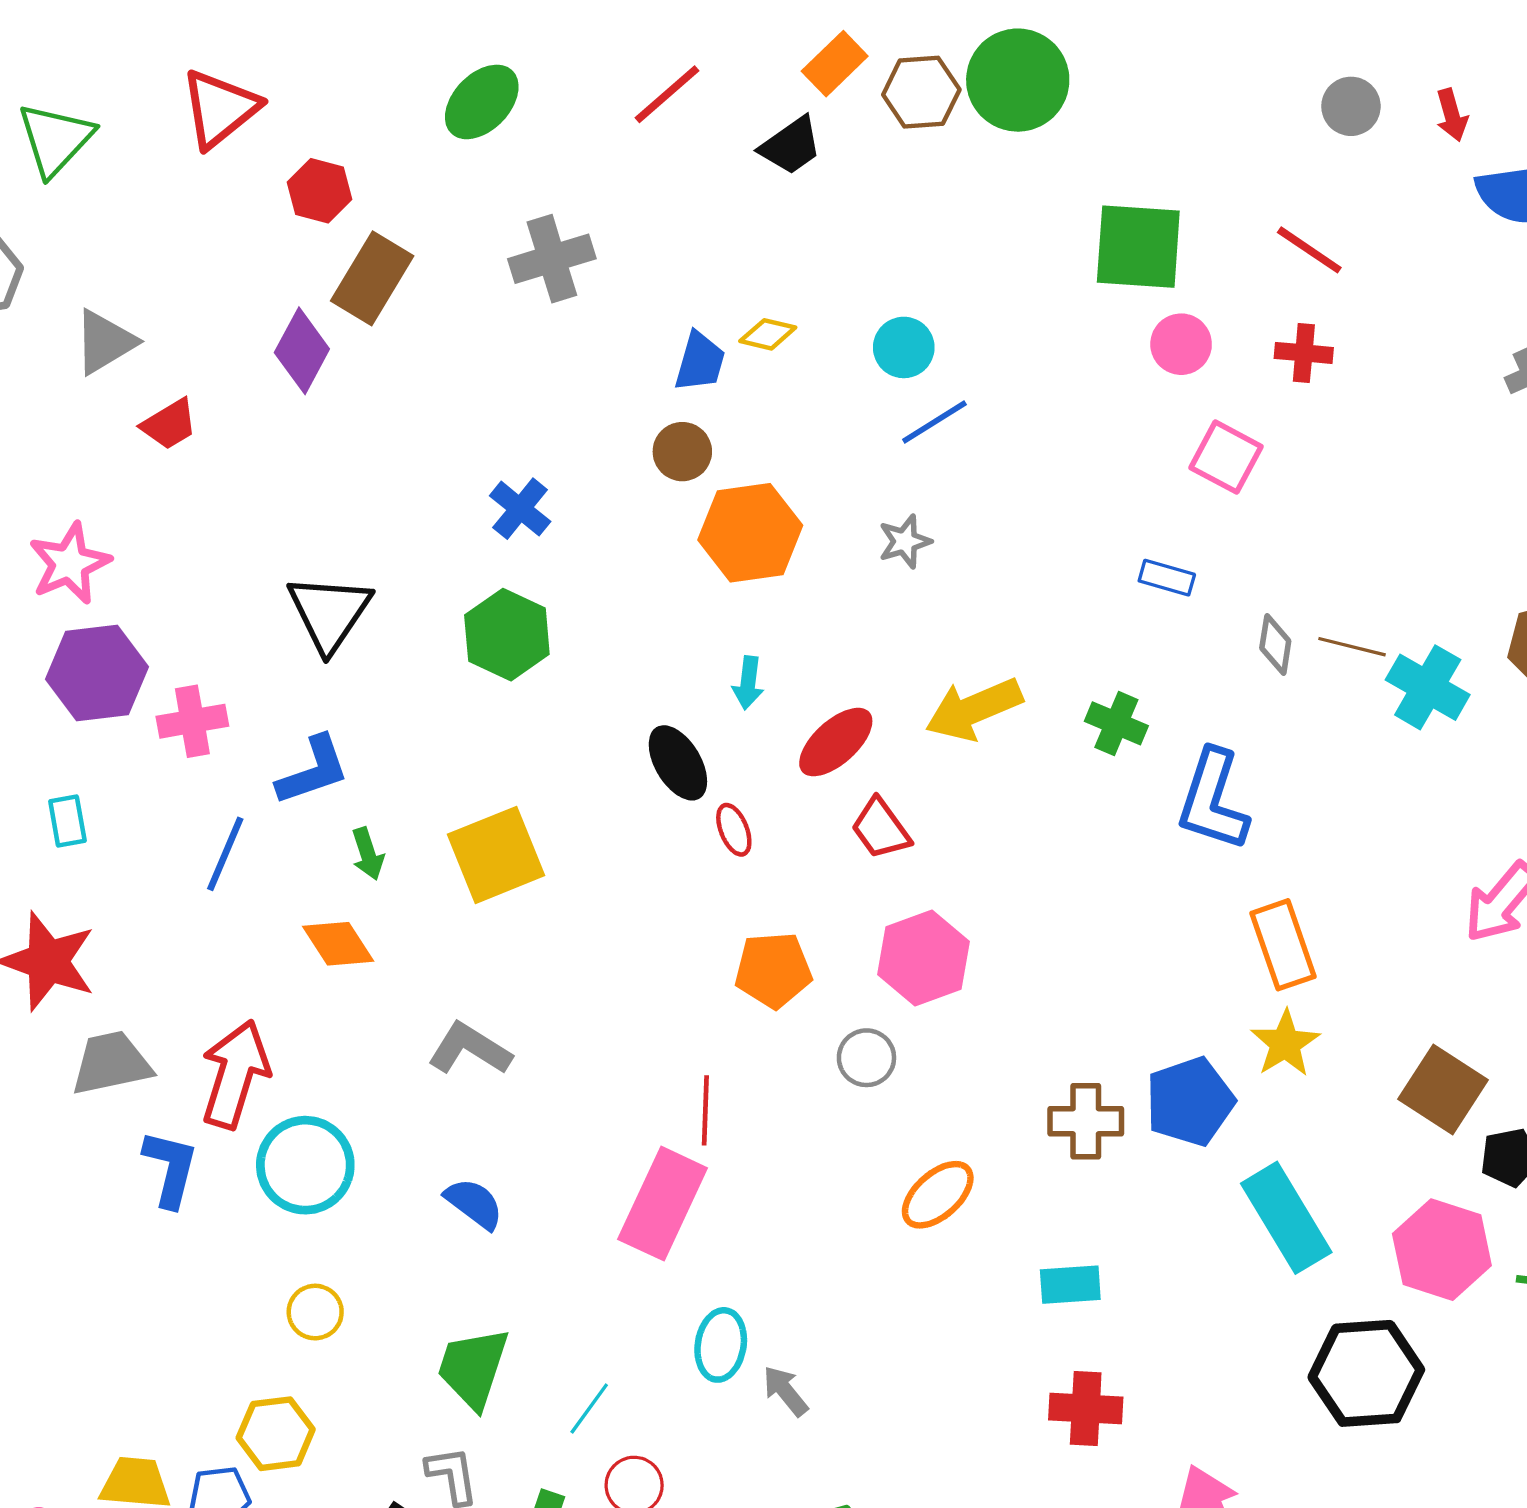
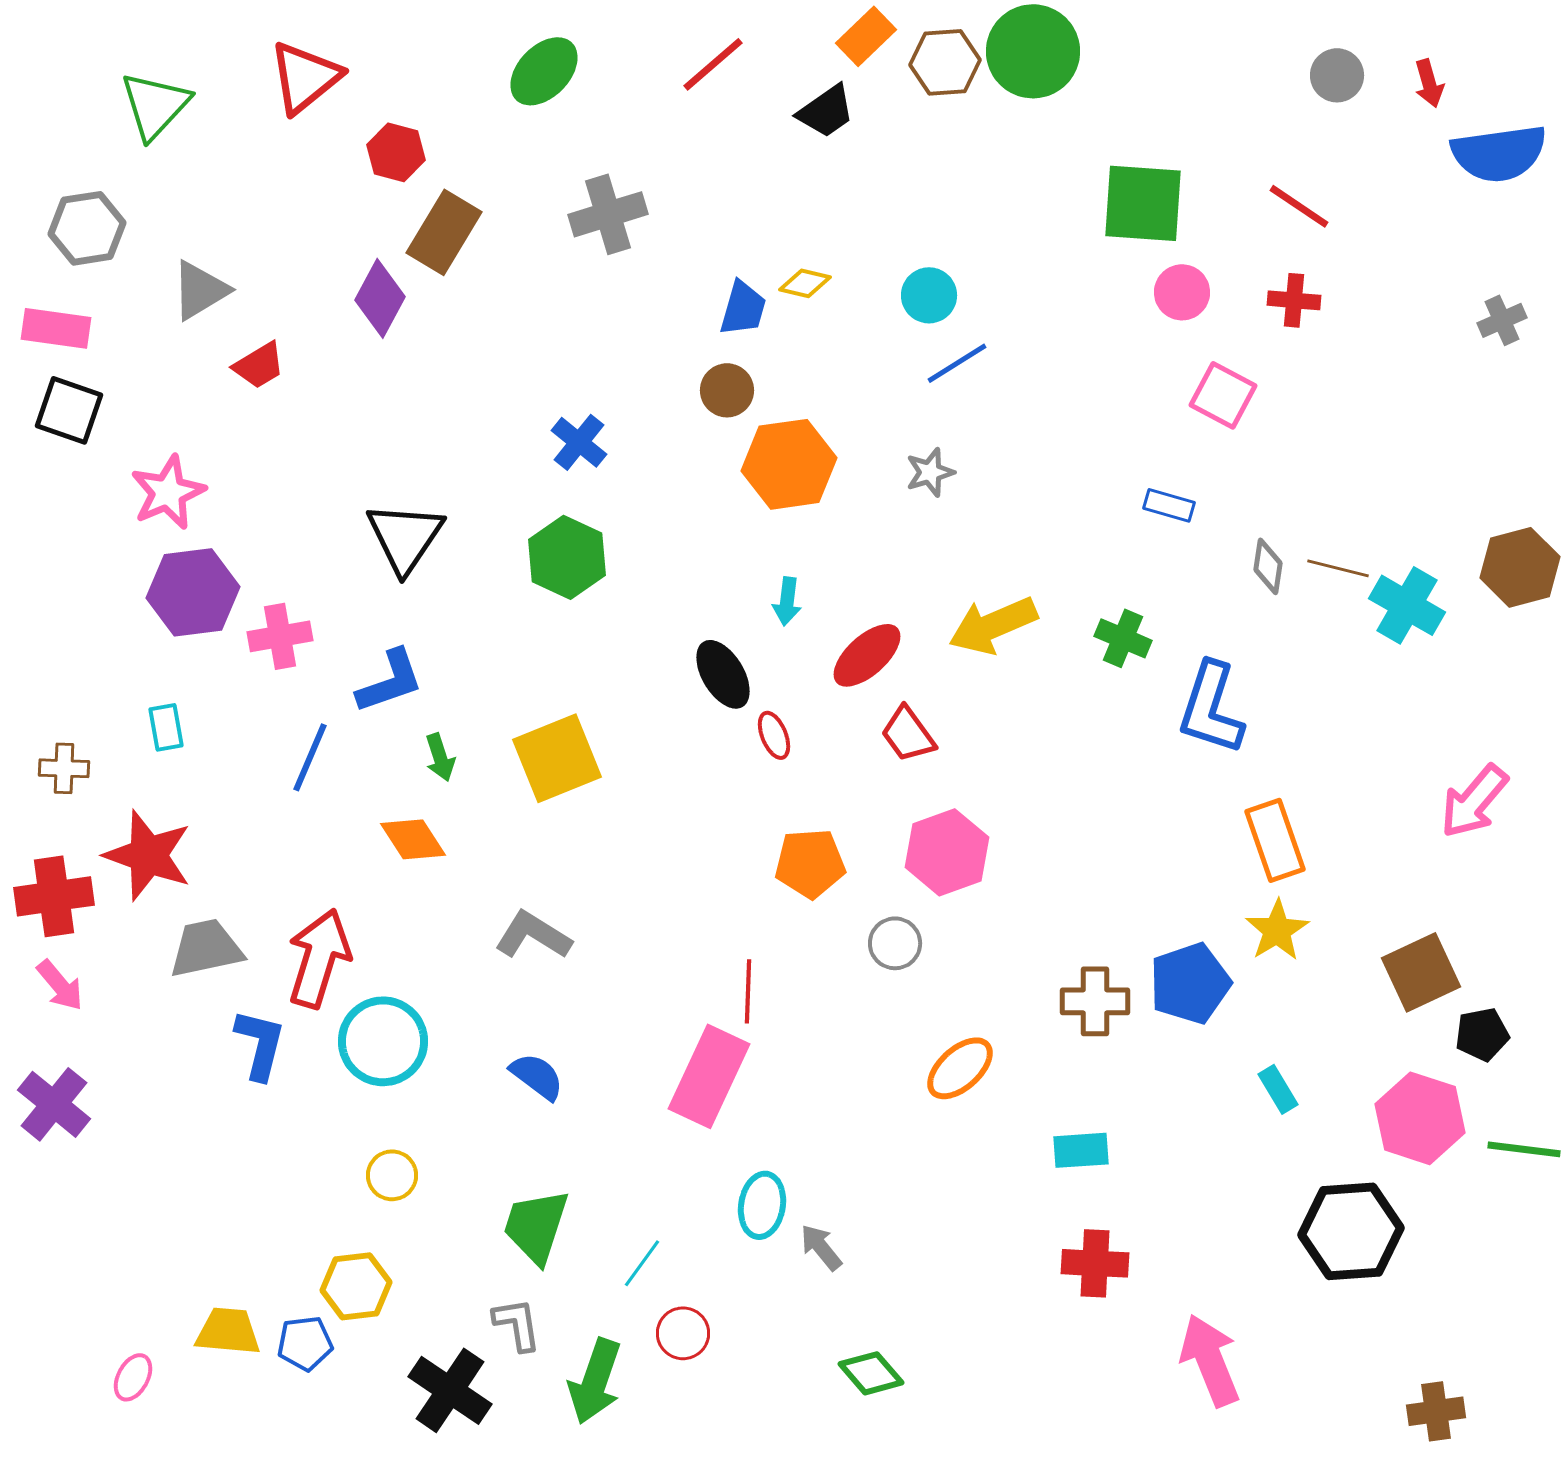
brown square: (1443, 1090) -> (1421, 972), turned 32
cyan rectangle: (1286, 1218) -> (1278, 1089), size x0.5

